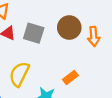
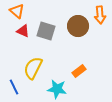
orange arrow: (94, 36) -> (100, 15), moved

